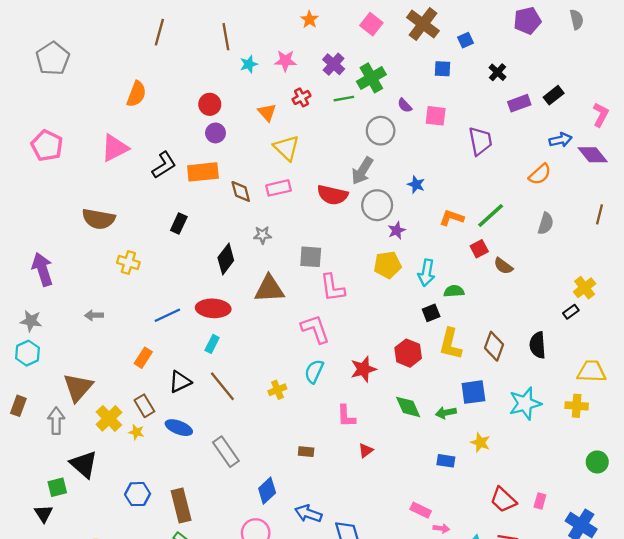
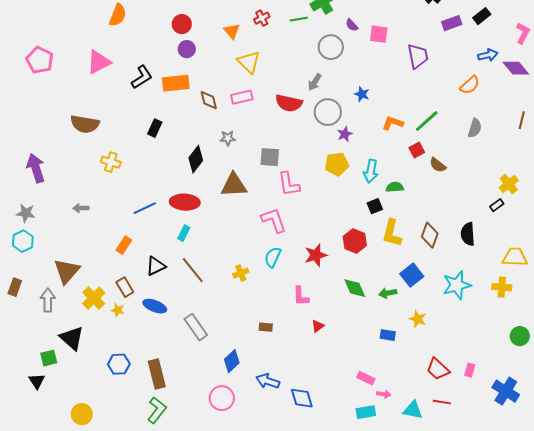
gray arrow: (362, 171) -> (315, 82), size x0.7
blue square: (473, 392) -> (412, 275), turned -30

